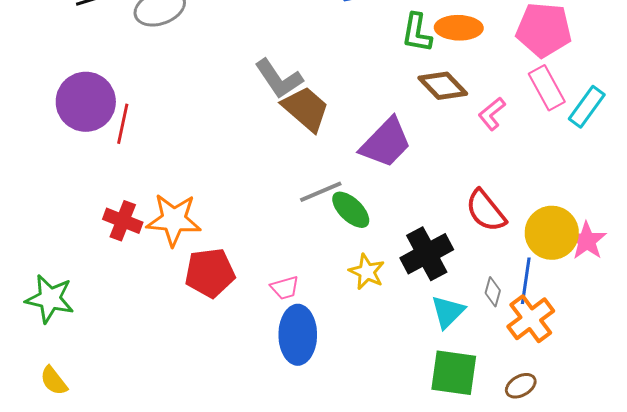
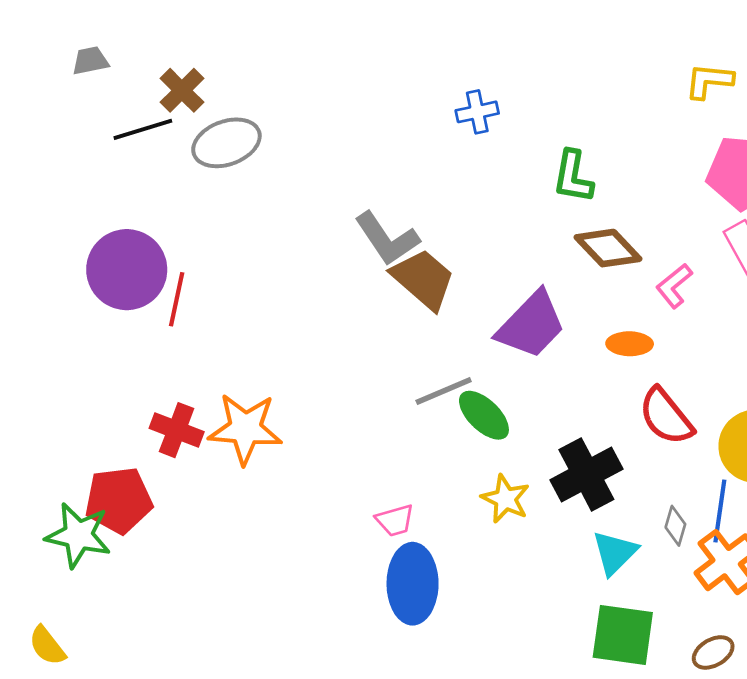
orange ellipse: (459, 28) -> (630, 344), moved, size x0.7
red pentagon: (210, 273) -> (119, 500), moved
yellow semicircle: (54, 381) -> (47, 646), moved

